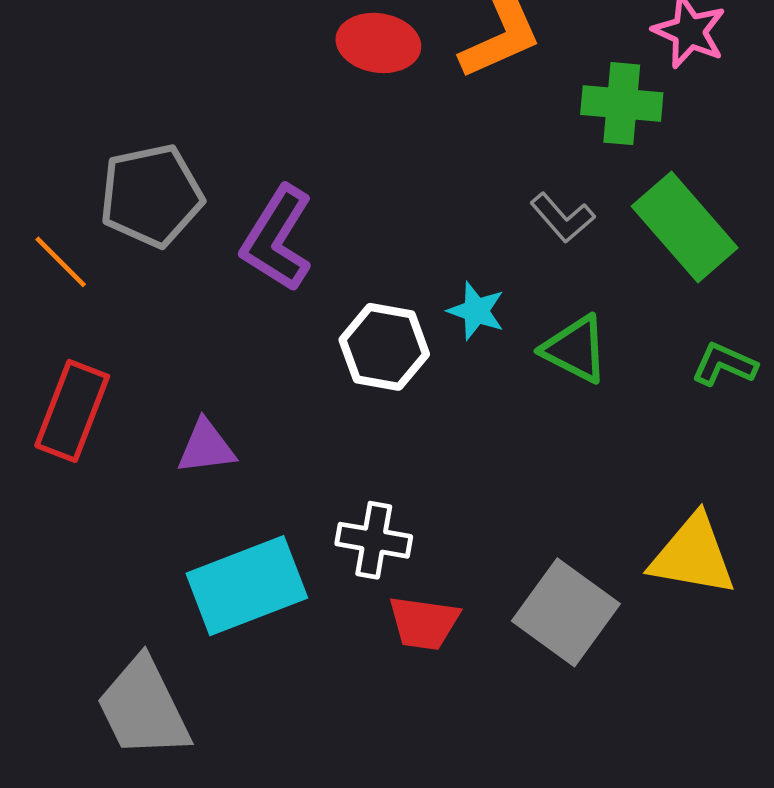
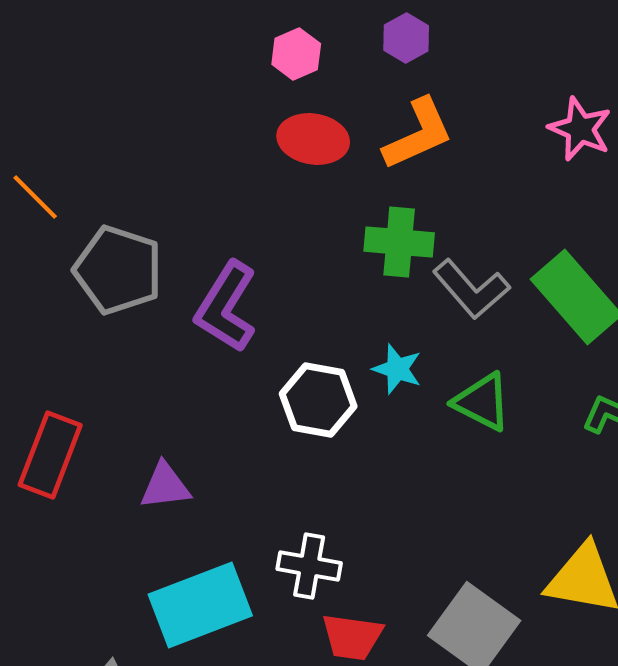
green cross: (622, 104) -> (399, 242), moved
gray pentagon: (151, 196) -> (118, 270), turned 30
gray L-shape: (562, 218) -> (471, 289), size x1.4
orange line: (61, 262) -> (35, 197), moved

